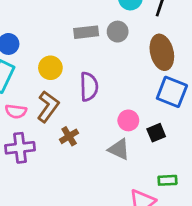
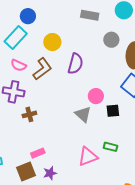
gray rectangle: (86, 32) -> (90, 15), moved
gray circle: (118, 32) -> (111, 40), moved
brown cross: (69, 136) -> (29, 114), moved

